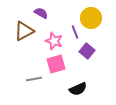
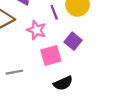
purple line: (75, 32) -> (54, 12), moved
pink square: (56, 64) -> (51, 56), moved

